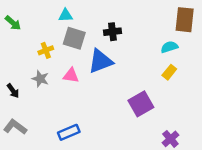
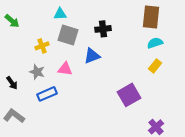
brown rectangle: (185, 20) -> (151, 17), moved
blue triangle: (100, 61) -> (92, 56), size x0.7
blue rectangle: (69, 132) -> (47, 94), moved

